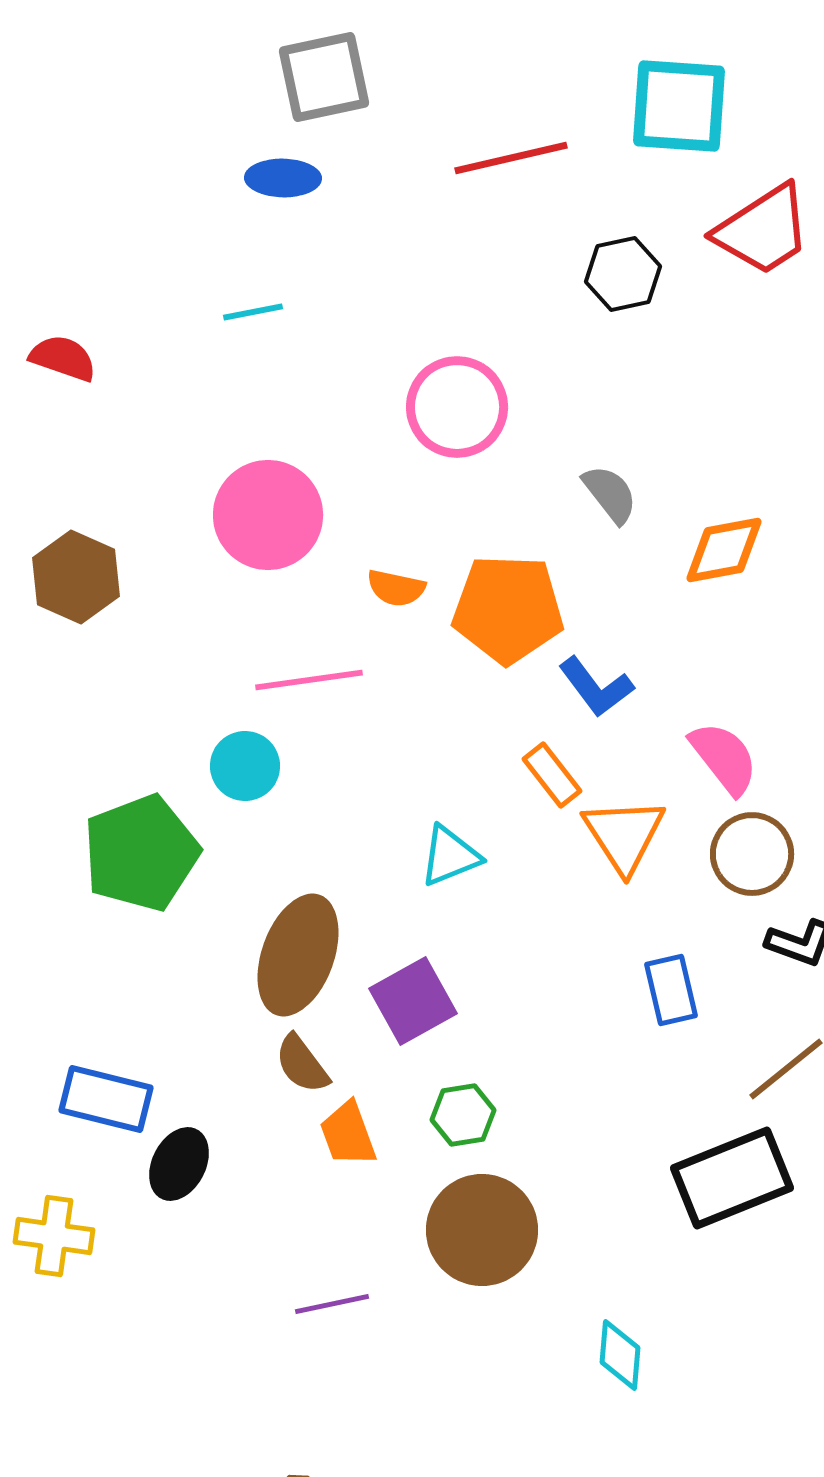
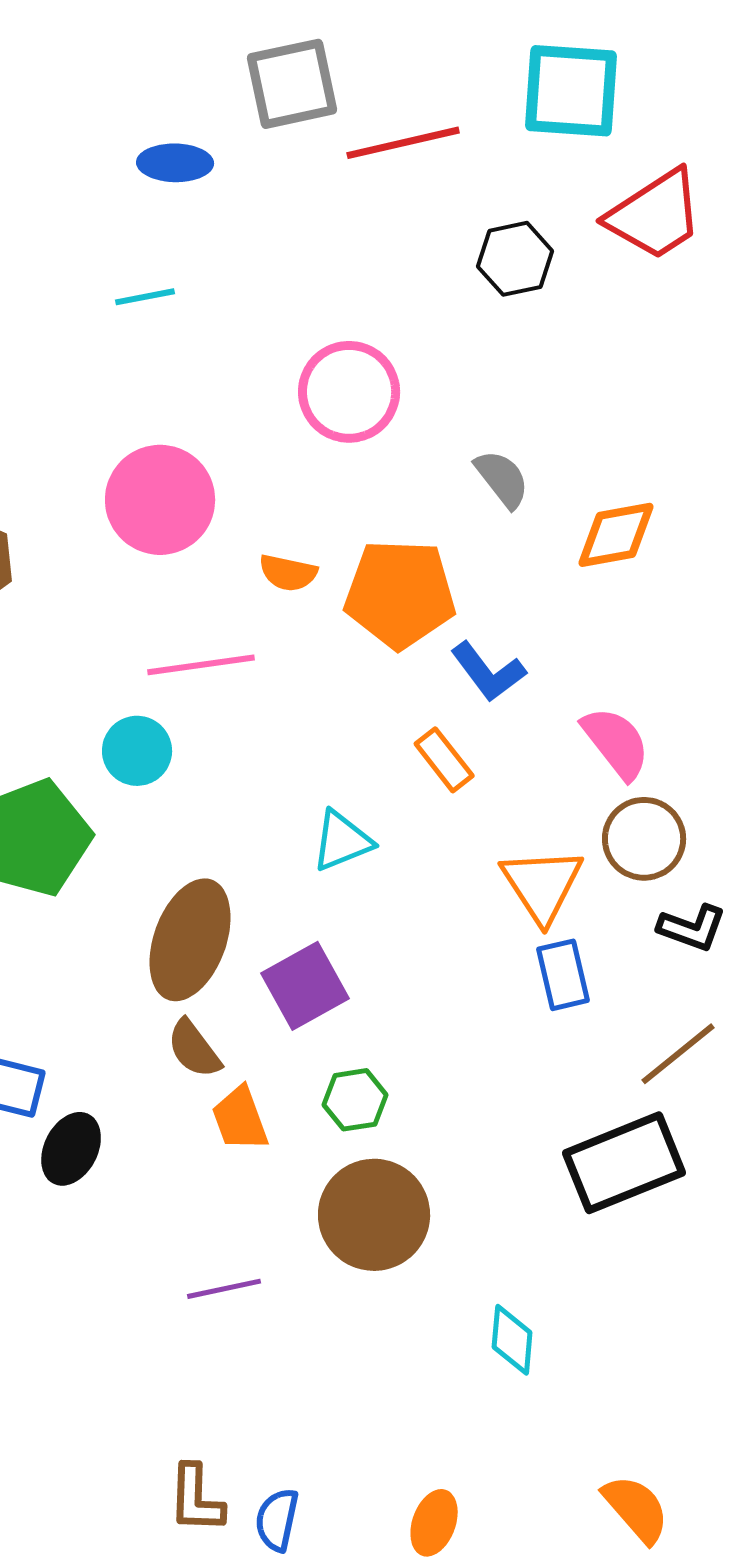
gray square: (324, 77) -> (292, 84), moved
orange triangle: (624, 835) -> (542, 885), moved

